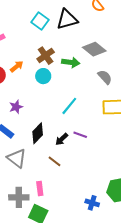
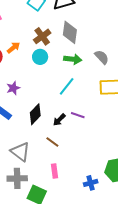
gray diamond: (94, 49) -> (70, 32), moved, turned 60
green arrow: (71, 62) -> (73, 59), moved
gray triangle: (17, 158) -> (20, 152), moved
pink rectangle: (40, 189) -> (54, 171), moved
blue cross: (92, 203) -> (91, 183), turned -32

